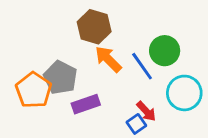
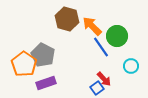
orange arrow: (108, 59) -> (92, 26), moved
cyan circle: (184, 93) -> (131, 66), size x0.6
purple rectangle: (86, 104) -> (46, 83), moved

